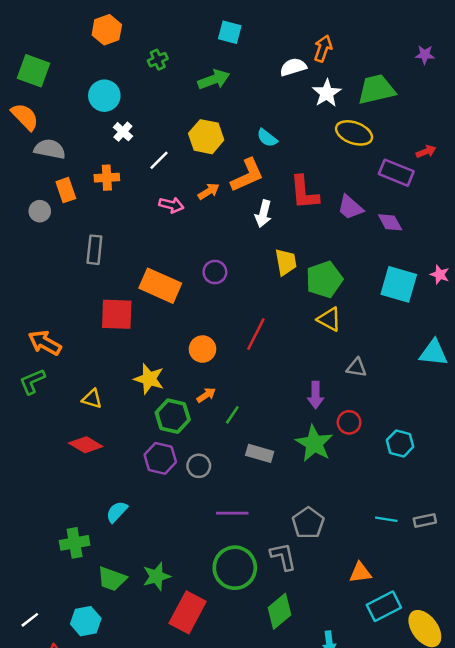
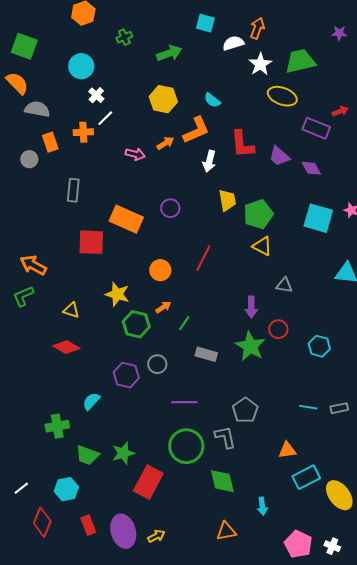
cyan square: (230, 32) -> (205, 23), moved
white line: (159, 160) -> (105, 118), moved
purple hexagon: (160, 458) -> (126, 375), moved
green diamond: (279, 611) -> (222, 481), turned -64

